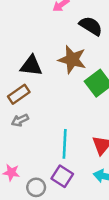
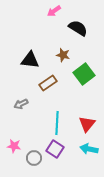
brown star: (72, 59) -> (63, 55), size x0.6
brown rectangle: (19, 94) -> (48, 83), moved

